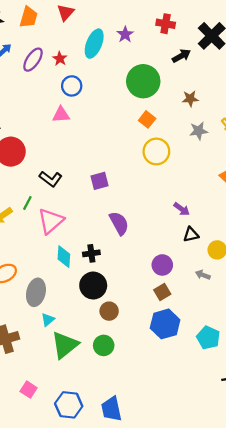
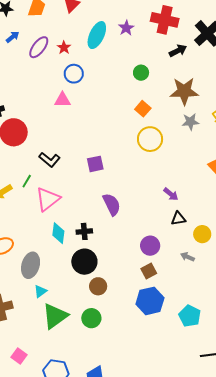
red cross: (166, 24) -> (165, 20), size x1.5
green circle: (143, 81) -> (141, 73), size x0.5
brown star: (190, 99) -> (184, 91), size x1.8

